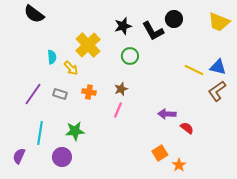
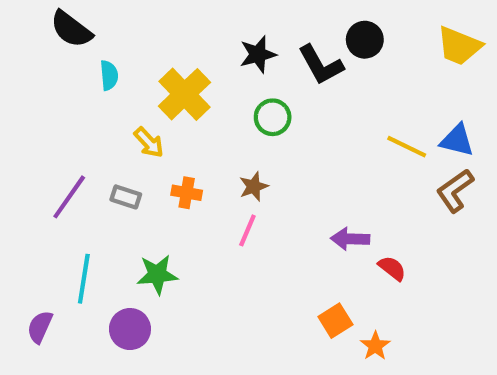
cyan semicircle: (52, 57) -> (109, 75), moved

